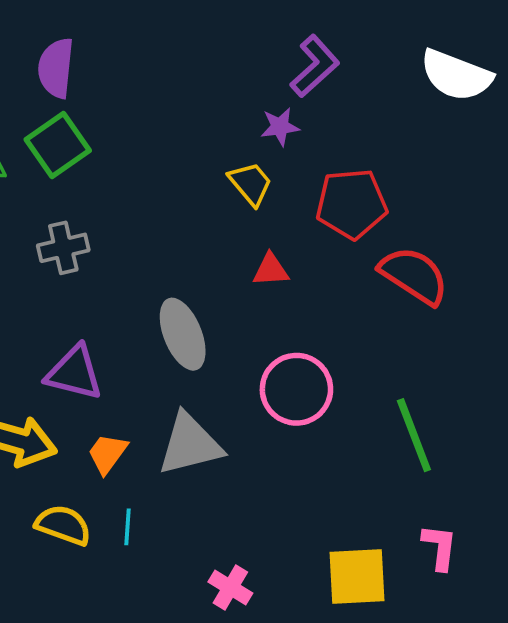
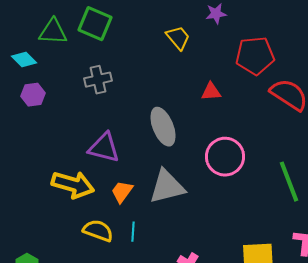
green square: (58, 145) -> (95, 24), turned -32
yellow trapezoid: (251, 184) -> (178, 38), moved

